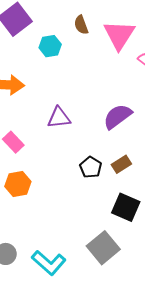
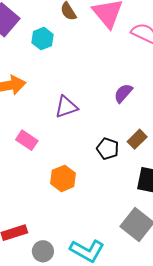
purple semicircle: (118, 116) -> (123, 93), size x0.7
orange hexagon: (18, 184) -> (63, 178), moved

